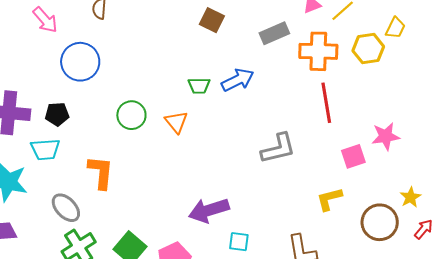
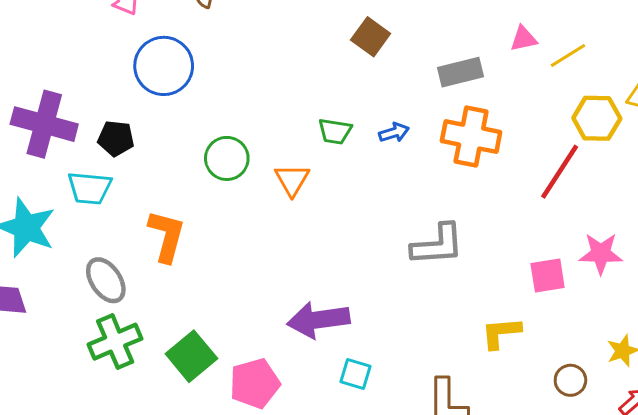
orange cross: (318, 51) -> (471, 137), moved
blue arrow: (238, 80) -> (394, 133), size x0.6
red line: (326, 103) -> (560, 172), moved, turned 33
brown circle: (380, 222) -> (570, 380), size x0.6

